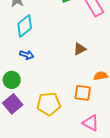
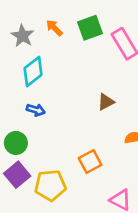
orange square: (83, 93) -> (90, 162), moved, turned -36
yellow pentagon: (49, 104) -> (50, 185), moved

